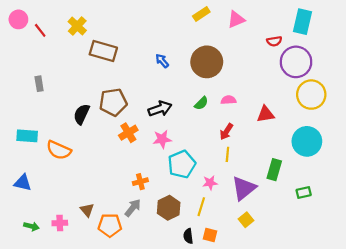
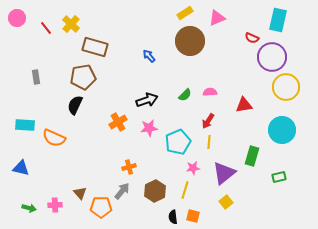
red line: (40, 30) -> (46, 28), moved
red semicircle: (274, 41) -> (252, 38), turned 32
brown circle: (207, 62) -> (190, 41), moved
brown pentagon: (113, 102) -> (83, 77), moved
cyan pentagon: (182, 164) -> (178, 142), moved

